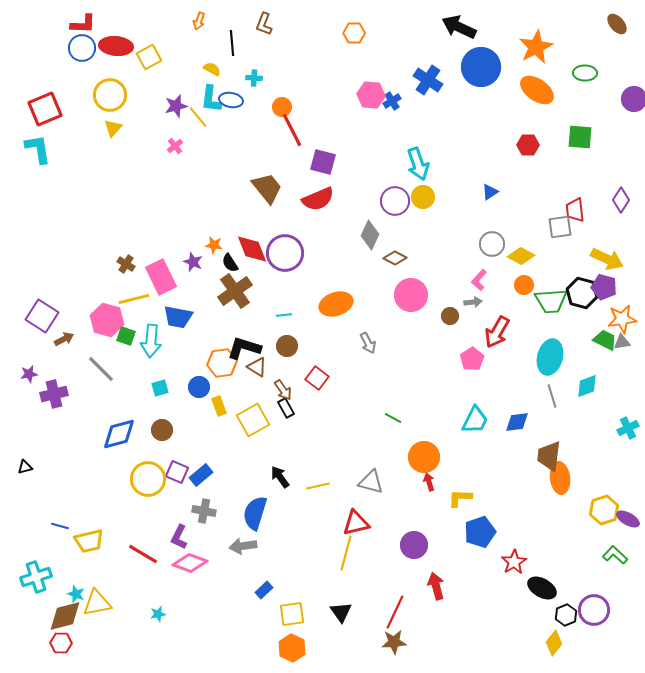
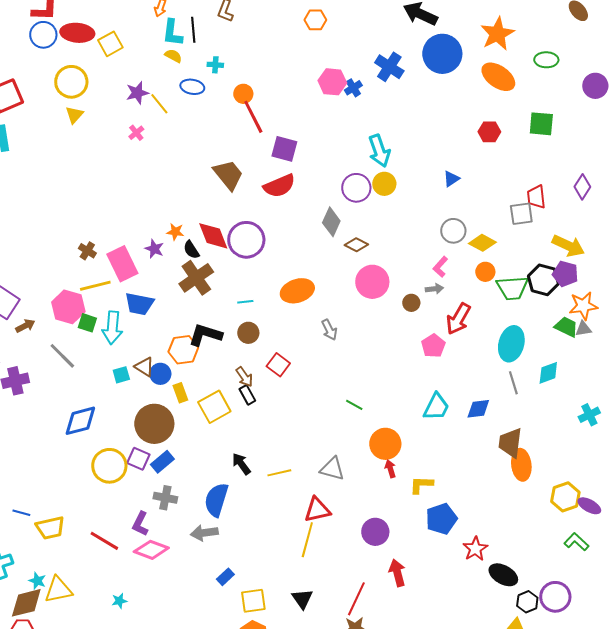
cyan L-shape: (211, 99) -> (172, 33), moved
brown triangle: (257, 367) -> (144, 367), moved
brown circle: (162, 430) -> (154, 424), moved, size x1.8

